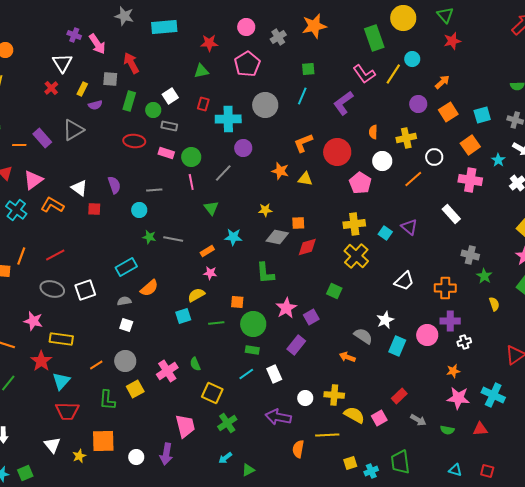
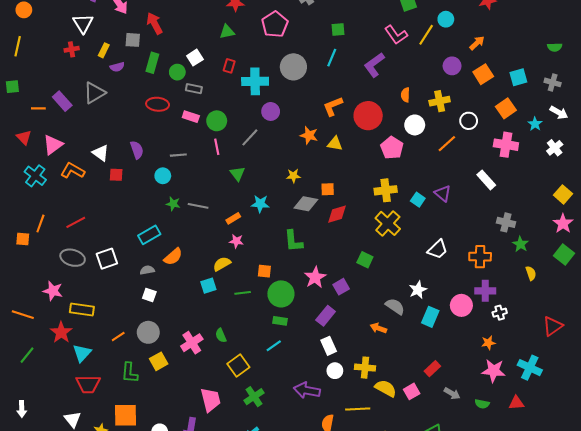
red cross: (51, 88) -> (72, 49), turned 32
white rectangle: (274, 374) -> (329, 346), moved
yellow square: (212, 393) -> (238, 366), turned 30

